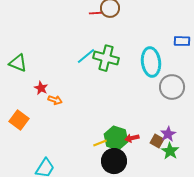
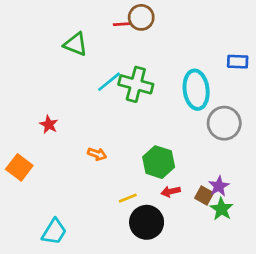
green triangle: (18, 63) -> (76, 44), moved
orange arrow: (55, 100) -> (97, 154), moved
green hexagon: (116, 138) -> (159, 162), moved

